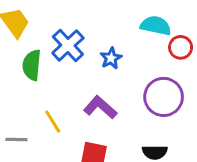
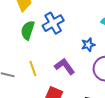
blue star: (111, 58) -> (88, 45), moved

